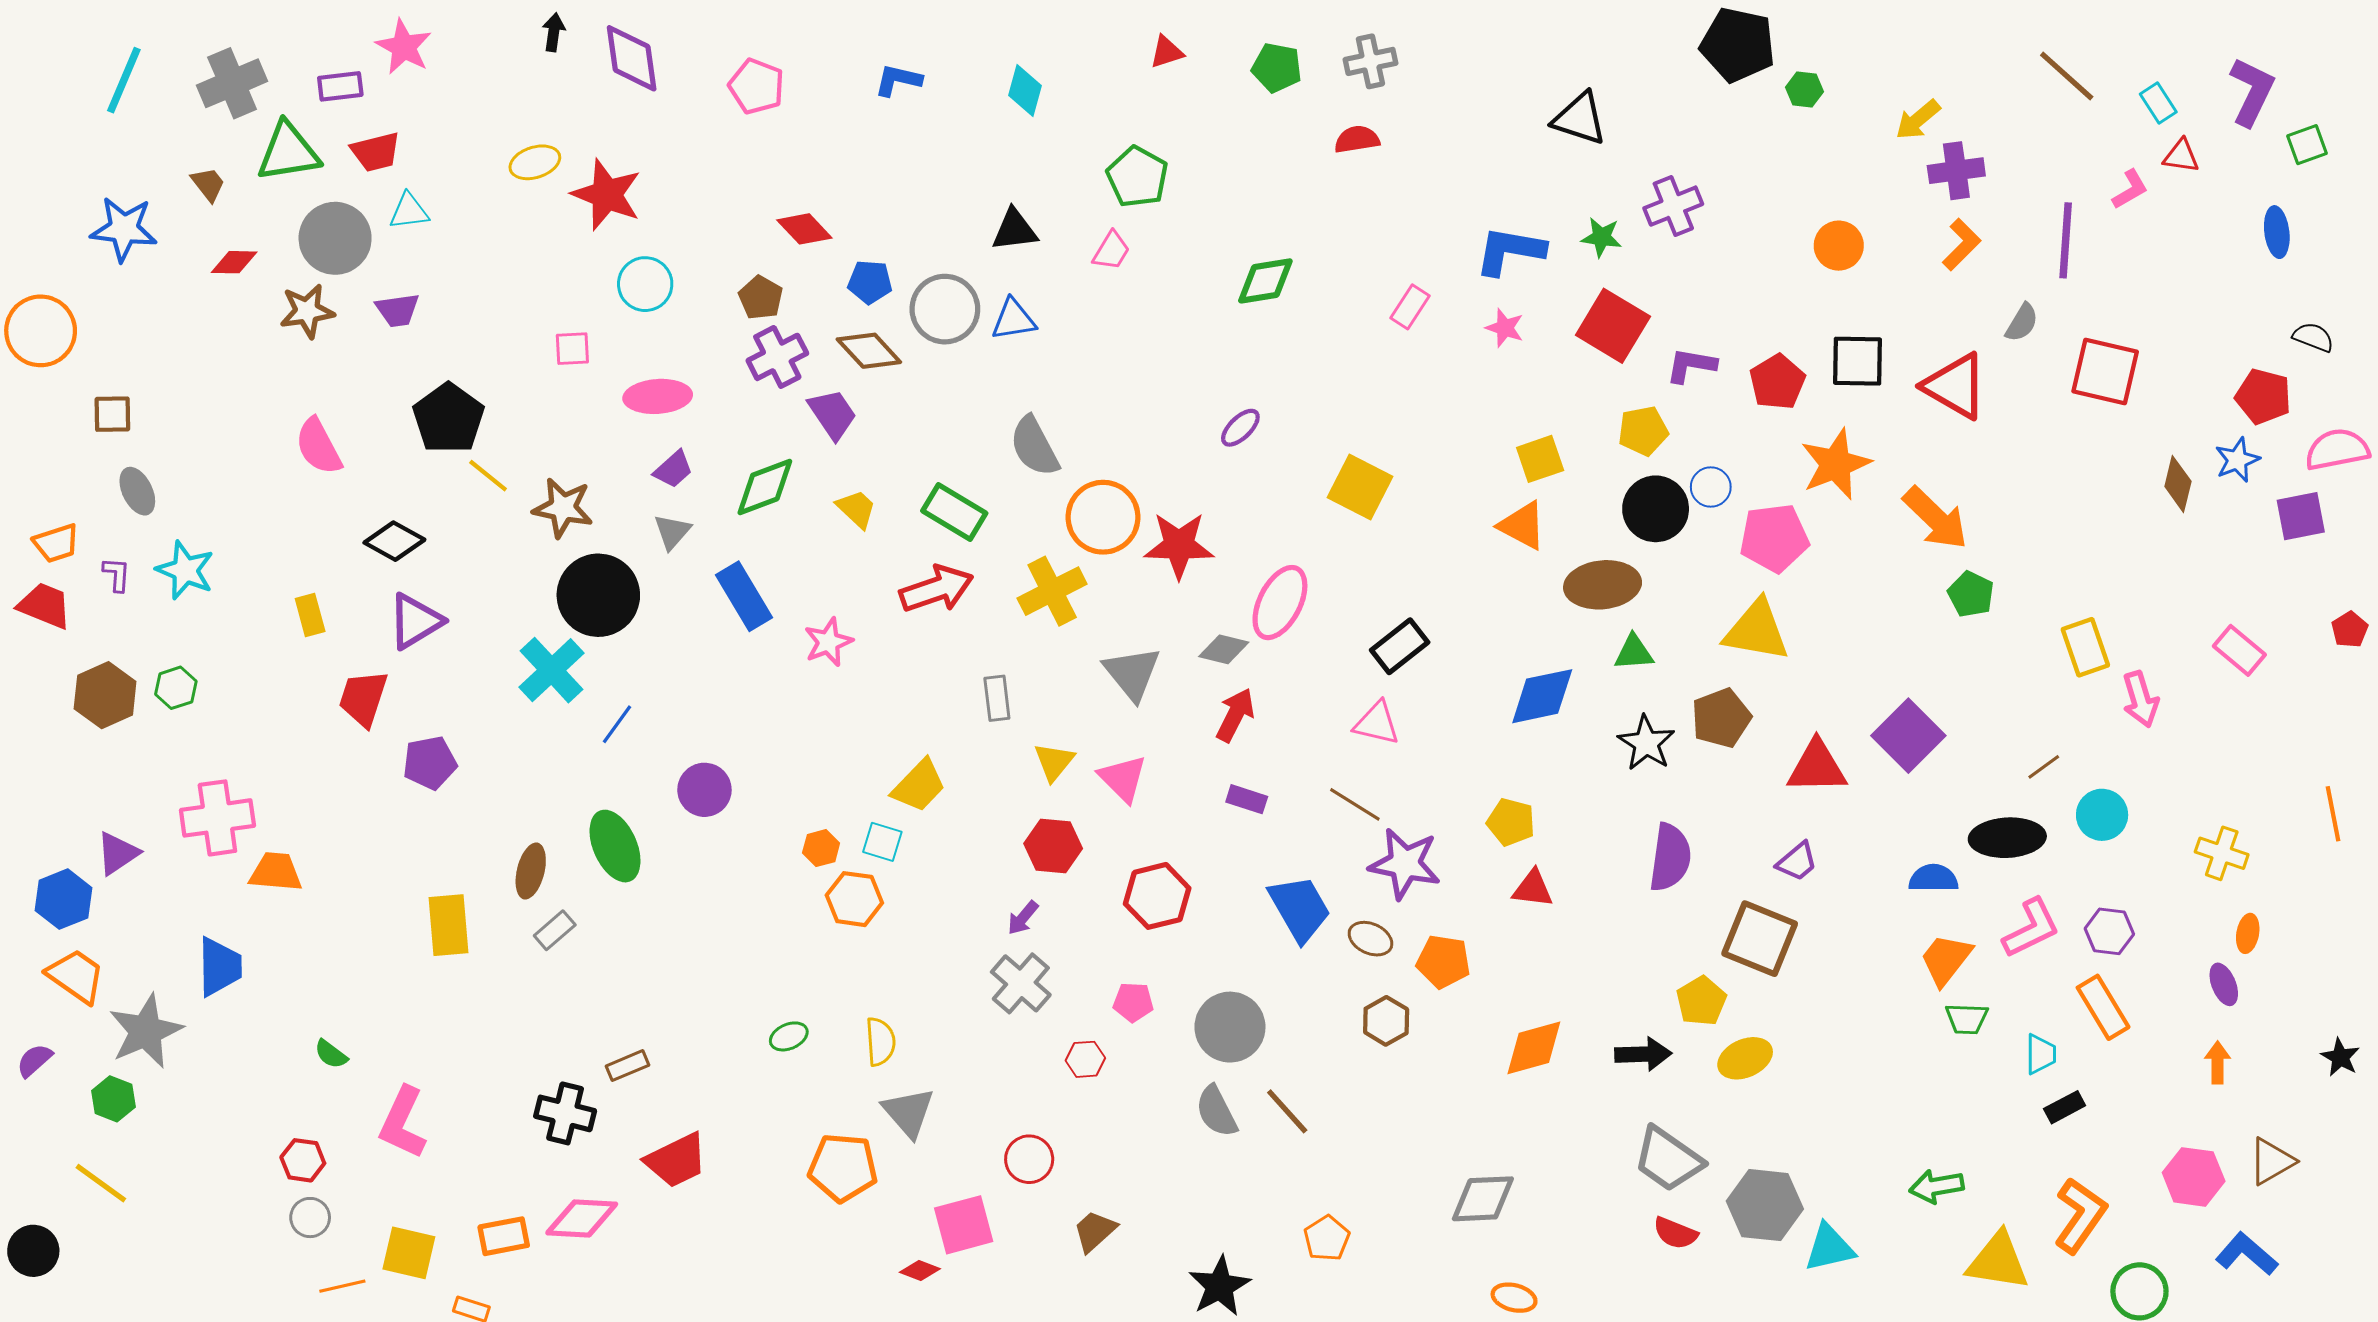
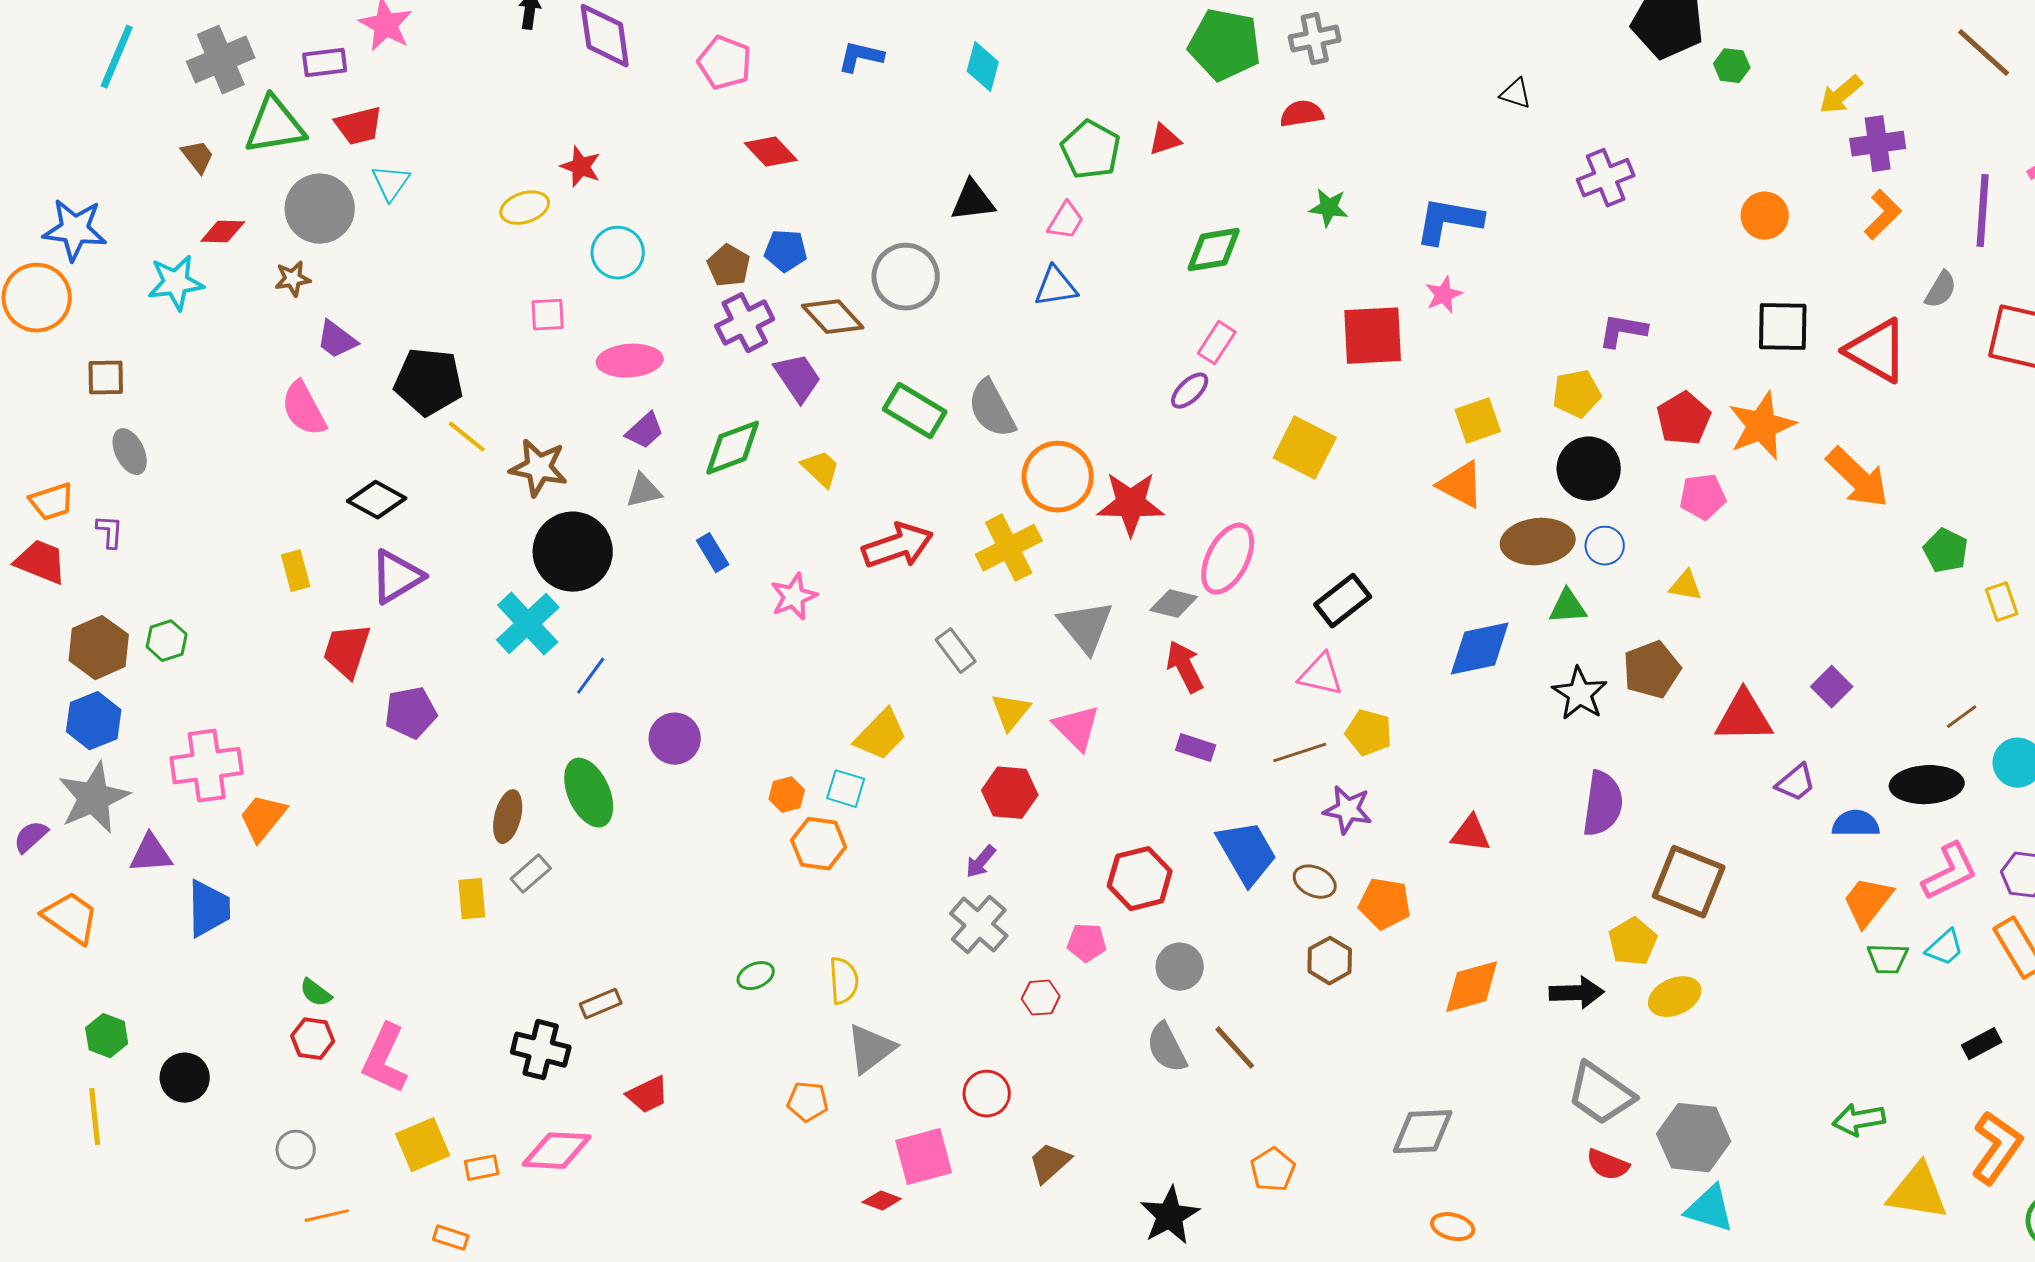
red triangle: (1167, 52) -> (1165, 140), moved
green pentagon: (1277, 68) -> (1225, 45), size x1.5
black triangle: (1580, 119) -> (1516, 94), size x0.6
yellow ellipse: (535, 162) -> (525, 208), moved
red star: (607, 195) -> (581, 167), size x0.6
cyan triangle: (409, 211) -> (391, 183), turned -48
blue star: (124, 229) -> (75, 230), moved
red diamond: (804, 229) -> (771, 152), moved
green star: (1601, 237) -> (1329, 208), moved
blue pentagon: (870, 282) -> (786, 251), moved
pink rectangle: (1410, 307) -> (1217, 343), moved
purple trapezoid: (398, 310) -> (337, 340), moved, turned 45
brown star: (307, 311) -> (293, 279), size x0.7
blue triangle: (1014, 319) -> (1056, 287), moved
red square: (1613, 326) -> (1373, 336), moved, turned -34
pink star: (1505, 328) -> (1444, 295), turned 30
red pentagon: (1777, 382) -> (1684, 419), moved
black pentagon: (448, 418) -> (429, 382), turned -30
blue circle: (1711, 487) -> (1605, 546), moved
green rectangle: (954, 512) -> (915, 411), moved
gray triangle: (672, 532) -> (644, 491), turned 36
pink pentagon: (1774, 538) -> (1703, 497), size x0.7
cyan star: (185, 570) -> (176, 283), moved, turned -30
green pentagon: (1971, 594) -> (1946, 551), moved
blue rectangle: (744, 596) -> (713, 553), size x0.6
yellow triangle: (1757, 631) -> (1686, 586), size x0.5
yellow rectangle: (2085, 647) -> (2002, 602), size x0.7
gray rectangle: (997, 698) -> (956, 651), turned -30
red arrow: (1235, 715) -> (1185, 667), turned -54
purple square: (1908, 736) -> (1832, 687), size x0.6
brown line: (1355, 804) -> (1300, 753), turned -50
yellow pentagon: (1511, 822) -> (1369, 733), moved
purple triangle: (118, 853) -> (151, 854), moved, turned 30
purple trapezoid: (1797, 862) -> (1796, 783), moved
purple star: (1405, 864) -> (1348, 810), size x0.7
orange trapezoid: (276, 872) -> (263, 818), turned -56
red hexagon: (1157, 896) -> (1140, 879), moved
blue hexagon: (63, 899) -> (94, 721), moved
yellow rectangle: (448, 925) -> (472, 899), moved, size x0.7
gray circle: (1230, 1027) -> (1180, 967), size x0.7
gray star: (146, 1031) -> (94, 798), moved
cyan trapezoid: (2041, 1054) -> (1945, 948), moved, turned 48
purple semicircle: (34, 1060) -> (31, 837), moved
gray triangle: (908, 1112) -> (871, 1049), turned 34
red hexagon: (303, 1160) -> (313, 1039), moved
red trapezoid: (676, 1160) -> (648, 1095), size x0.7
orange pentagon: (843, 1168) -> (808, 1102), size x0.6
yellow line: (101, 1183) -> (95, 1117), turned 48
orange rectangle: (504, 1236) -> (482, 1168), size x0.7
cyan triangle: (1829, 1248) -> (1710, 1209), moved, turned 30
black circle: (33, 1251) -> (185, 1078), moved
yellow square: (409, 1253) -> (423, 1145), moved, turned -36

